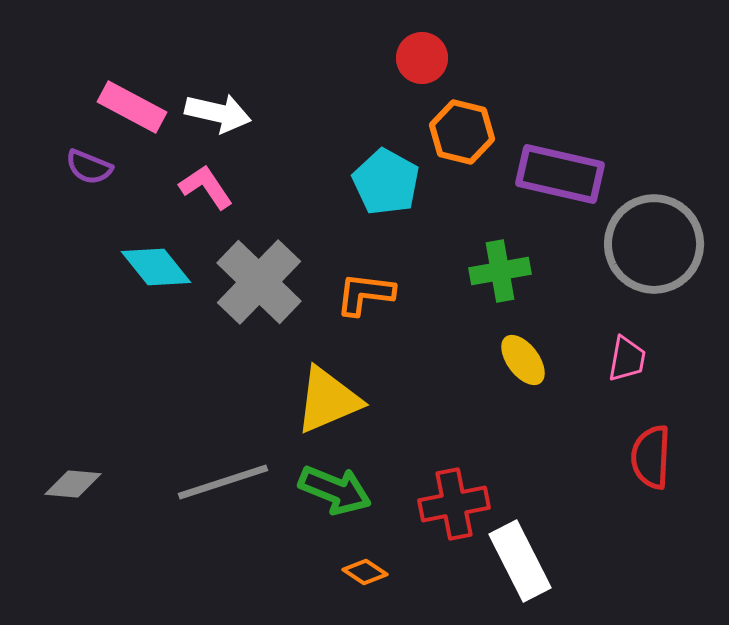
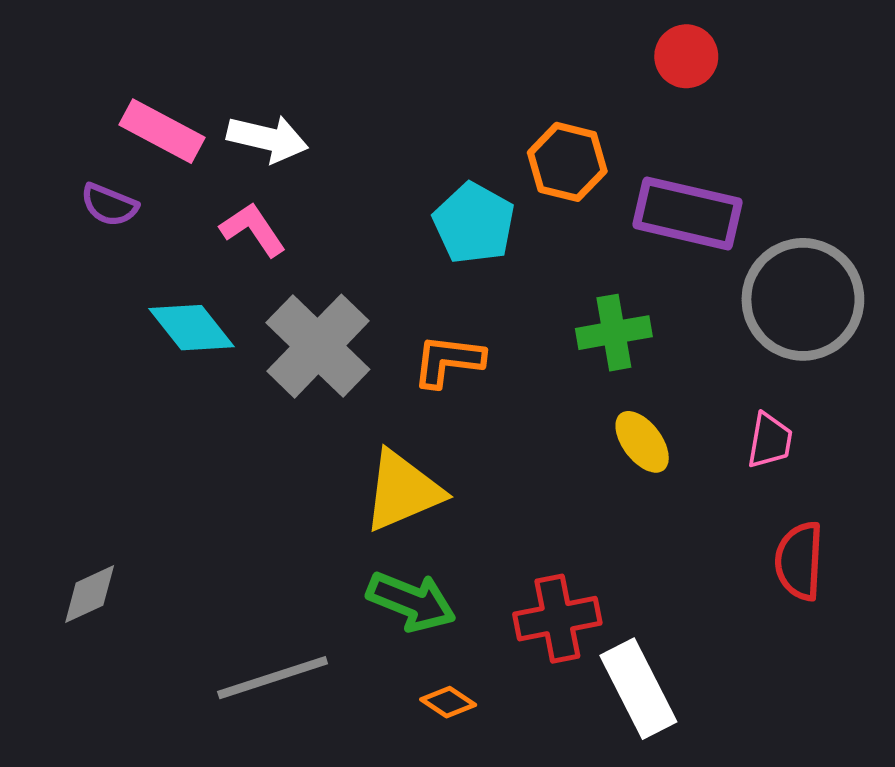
red circle: (422, 58) -> (686, 56), moved
gray line: (223, 482) -> (273, 678), moved
gray diamond: (73, 484) -> (90, 594), turned -30

